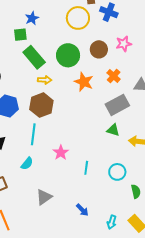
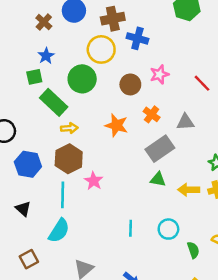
green circle: (68, 55) -> (82, 79), moved
pink star: (61, 153) -> (94, 181), moved
cyan semicircle: (27, 163) -> (59, 231), size x1.5

